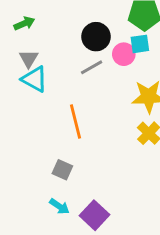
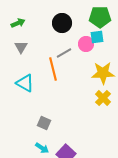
black circle: (96, 37) -> (62, 23), moved
cyan triangle: (35, 79) -> (25, 83), moved
orange line: (76, 122) -> (53, 69), moved

